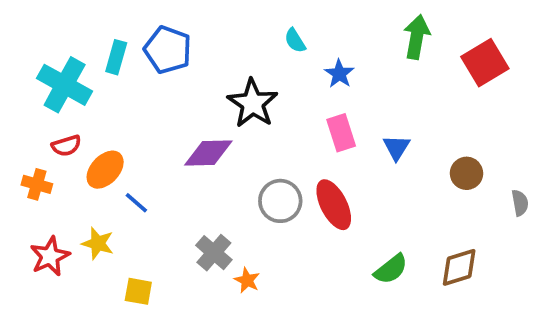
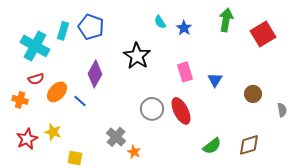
blue star: (339, 74) -> (184, 28), moved
purple diamond: (208, 153) -> (95, 74), moved, turned -60
blue line: (136, 203) -> (80, 101), moved

